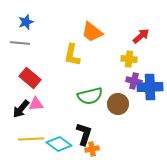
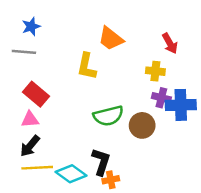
red arrow: (141, 36) -> (170, 43), turned 102
pink triangle: (36, 104) -> (30, 119), moved
black arrow: (21, 109) -> (30, 146), moved

